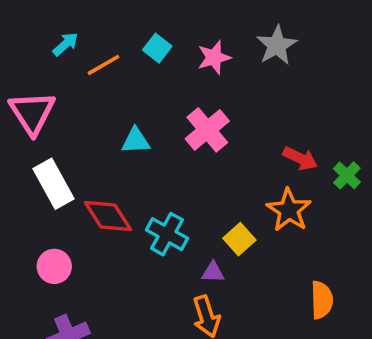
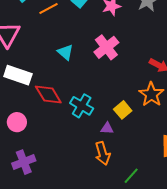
cyan triangle: (136, 141) -> (65, 52), turned 42
white rectangle: (53, 184) -> (18, 75), turned -44

